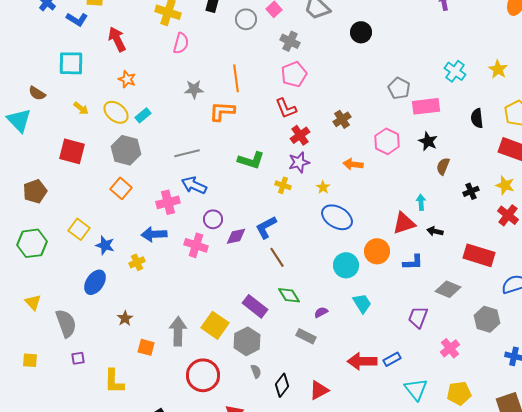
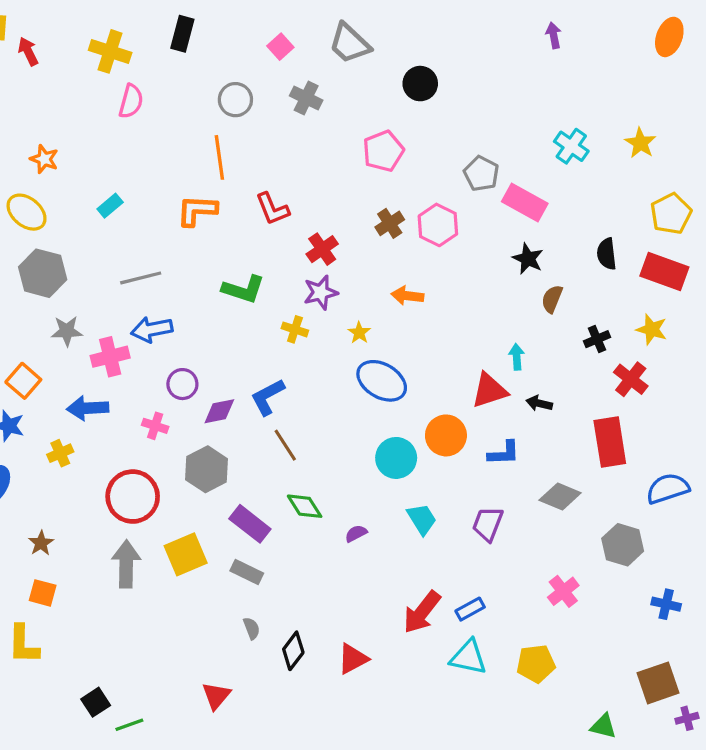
gray circle: (246, 19) -> (235, 100), moved
red arrow: (117, 39) -> (28, 51), moved, size x0.7
pink pentagon: (294, 74) -> (383, 151), moved
gray star: (194, 89) -> (67, 331), moved
pink rectangle: (426, 106) -> (525, 202), turned 36
red L-shape: (286, 108) -> (272, 209), moved
cyan rectangle: (143, 115) -> (110, 206), moved
black semicircle: (477, 118) -> (607, 254), moved
pink hexagon: (387, 141) -> (438, 225), moved
blue arrow: (194, 185) -> (152, 329), turned -35
orange square: (121, 188) -> (23, 381), moved
red cross: (508, 215) -> (631, 379), moved
pink cross: (196, 245) -> (155, 426), size x0.7
red rectangle: (479, 255) -> (610, 442), turned 64
purple trapezoid: (418, 317) -> (488, 524), moved
yellow square: (215, 325) -> (186, 554), turned 32
gray rectangle: (306, 336) -> (247, 572), moved
gray hexagon: (247, 341) -> (207, 469), moved
orange square: (146, 347) -> (43, 593), moved
red arrow: (362, 361) -> (422, 612), turned -52
red circle: (203, 375) -> (133, 497), moved
cyan triangle: (416, 389) -> (468, 657), moved, turned -40
yellow pentagon: (459, 393) -> (536, 664), moved

